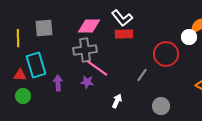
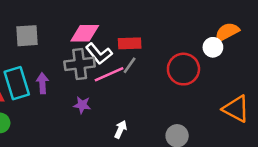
white L-shape: (122, 18) -> (99, 54), moved
pink line: (97, 68) -> (109, 74), moved, turned -60
gray line: (142, 75) -> (130, 65), moved
purple arrow: (58, 83) -> (42, 83), moved

